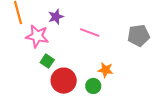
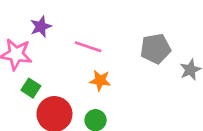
orange star: (106, 70) -> (100, 80), moved

